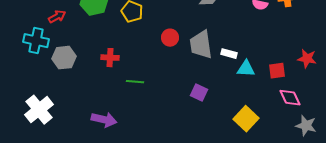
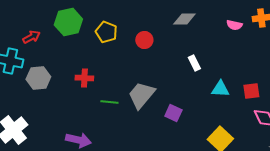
red circle: (170, 38) -> (144, 40), moved
gray trapezoid: (201, 45) -> (141, 95), moved, turned 48
white rectangle: (229, 54) -> (194, 63), moved, turned 49

